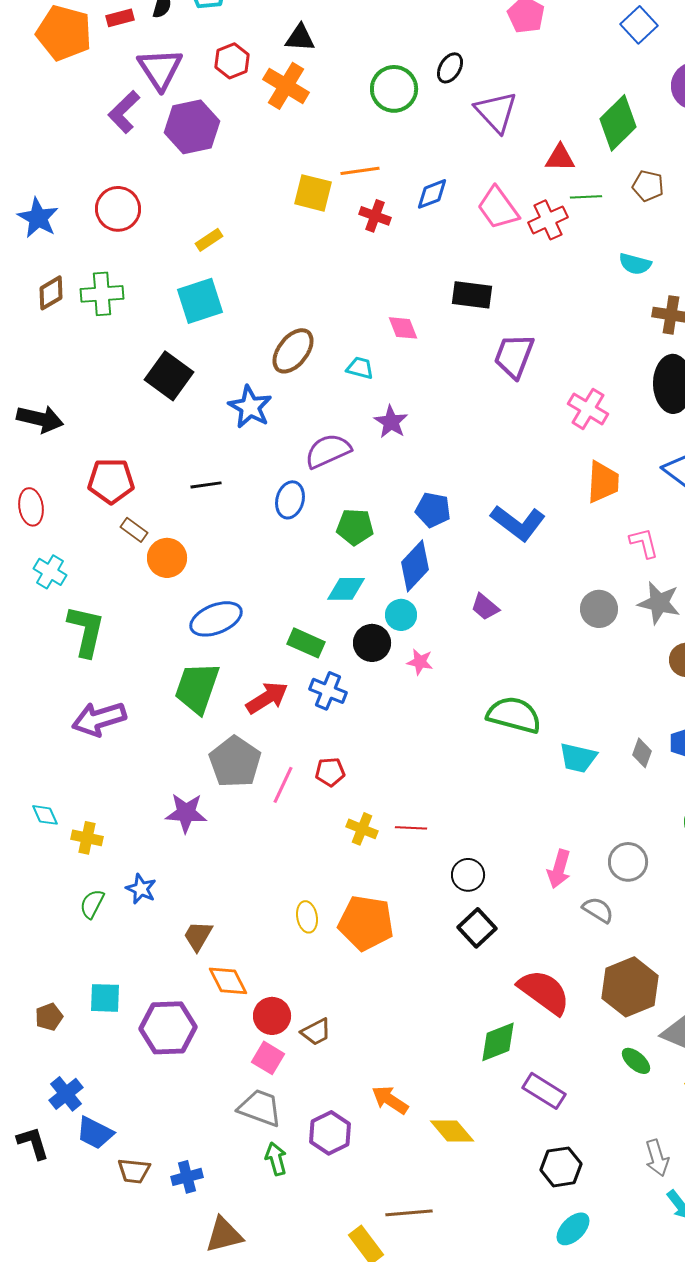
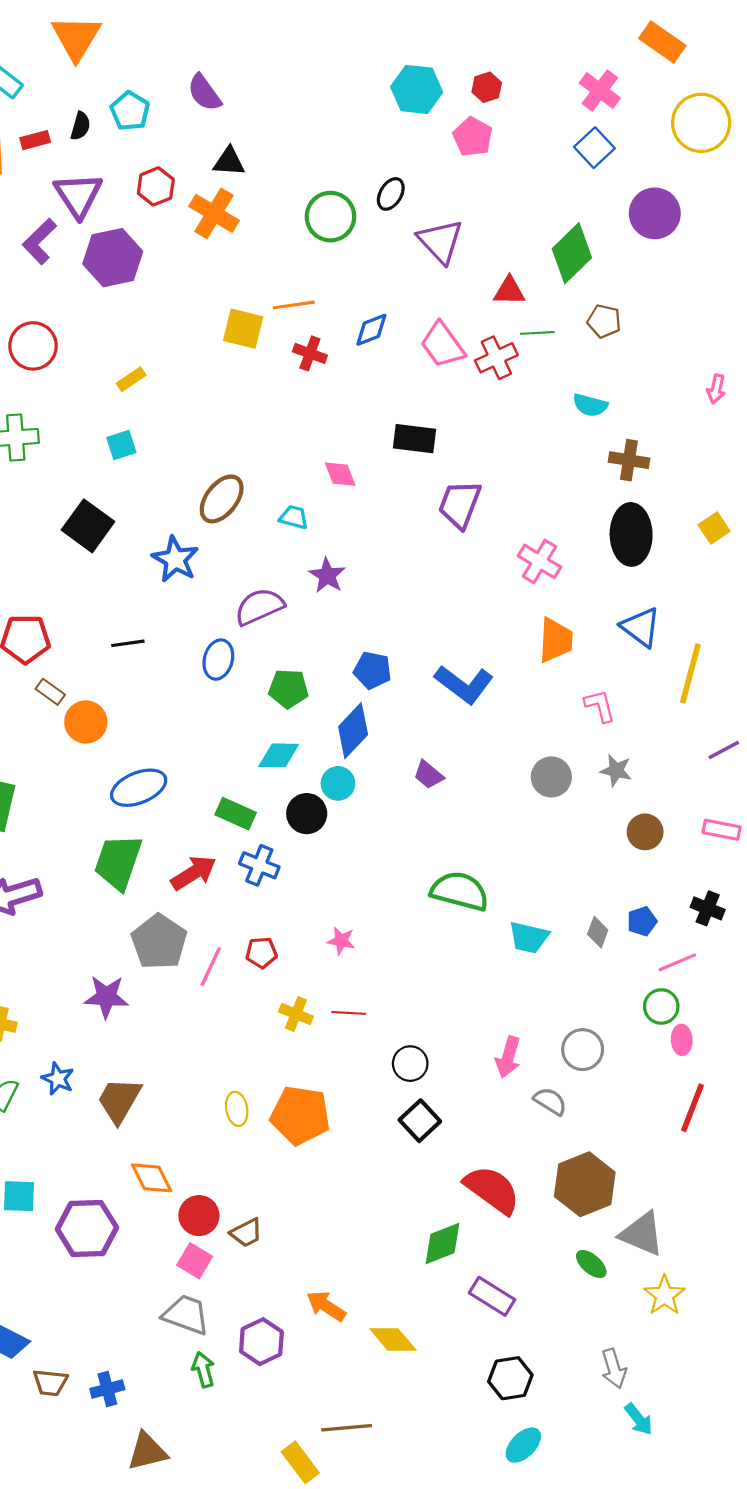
cyan square: (200, 301) -> (121, 445), size x0.6
gray star: (659, 603) -> (616, 770), size x0.7
pink star: (420, 662) -> (341, 941), moved
brown trapezoid: (198, 936) -> (119, 1100), moved, size x1.4

